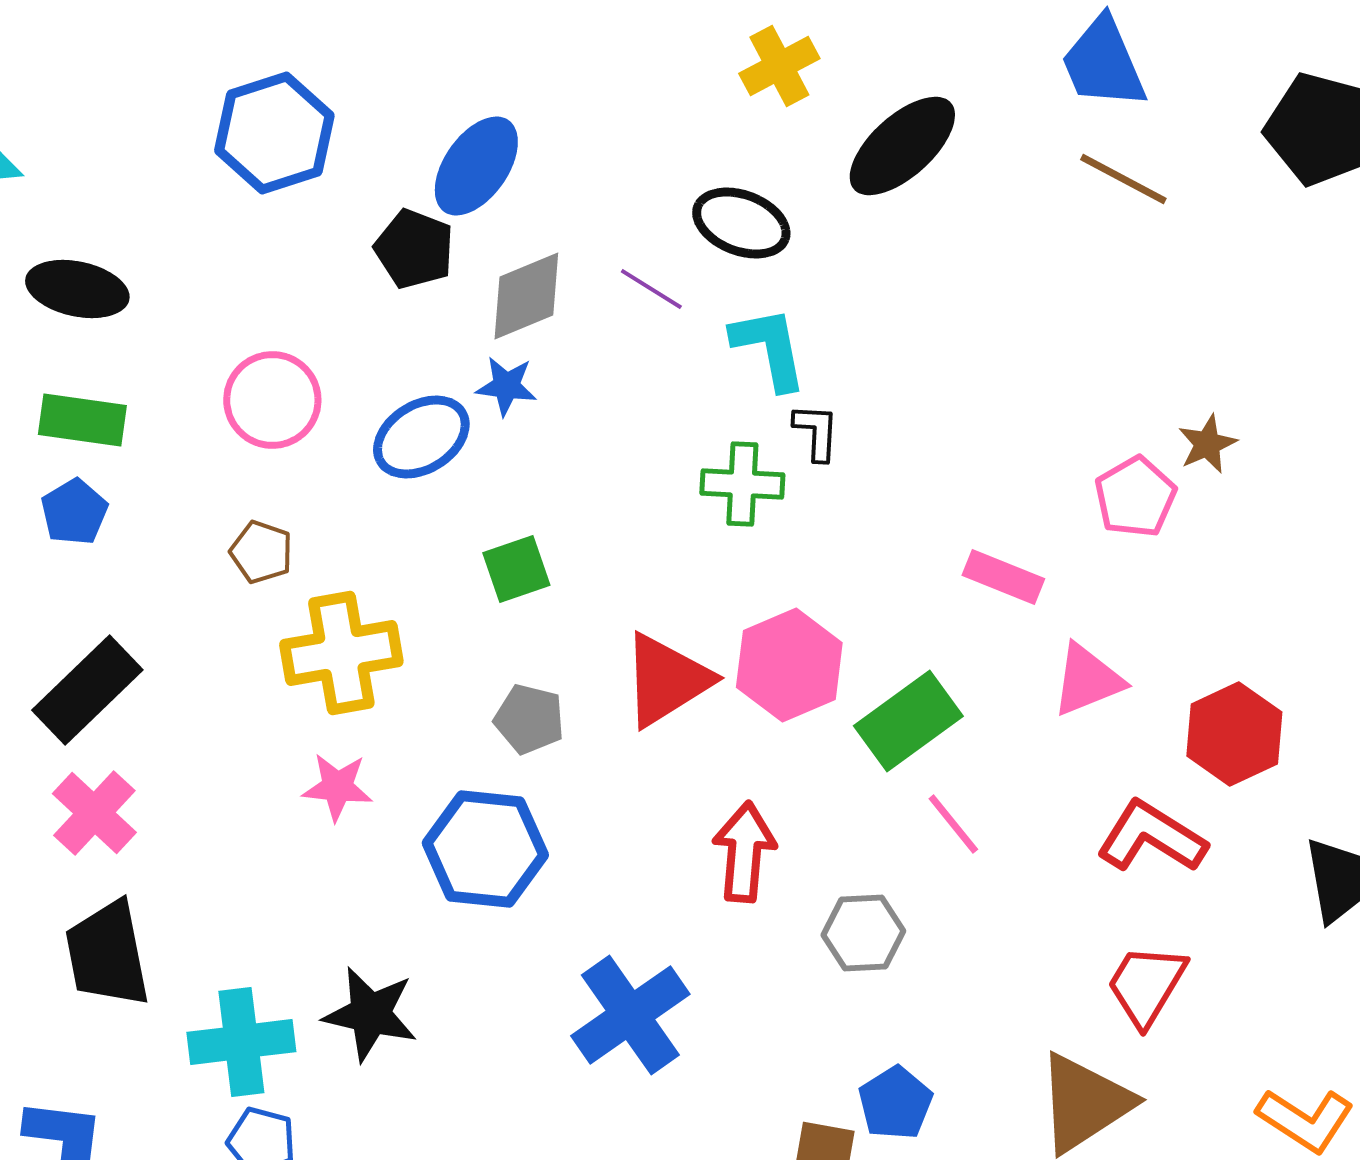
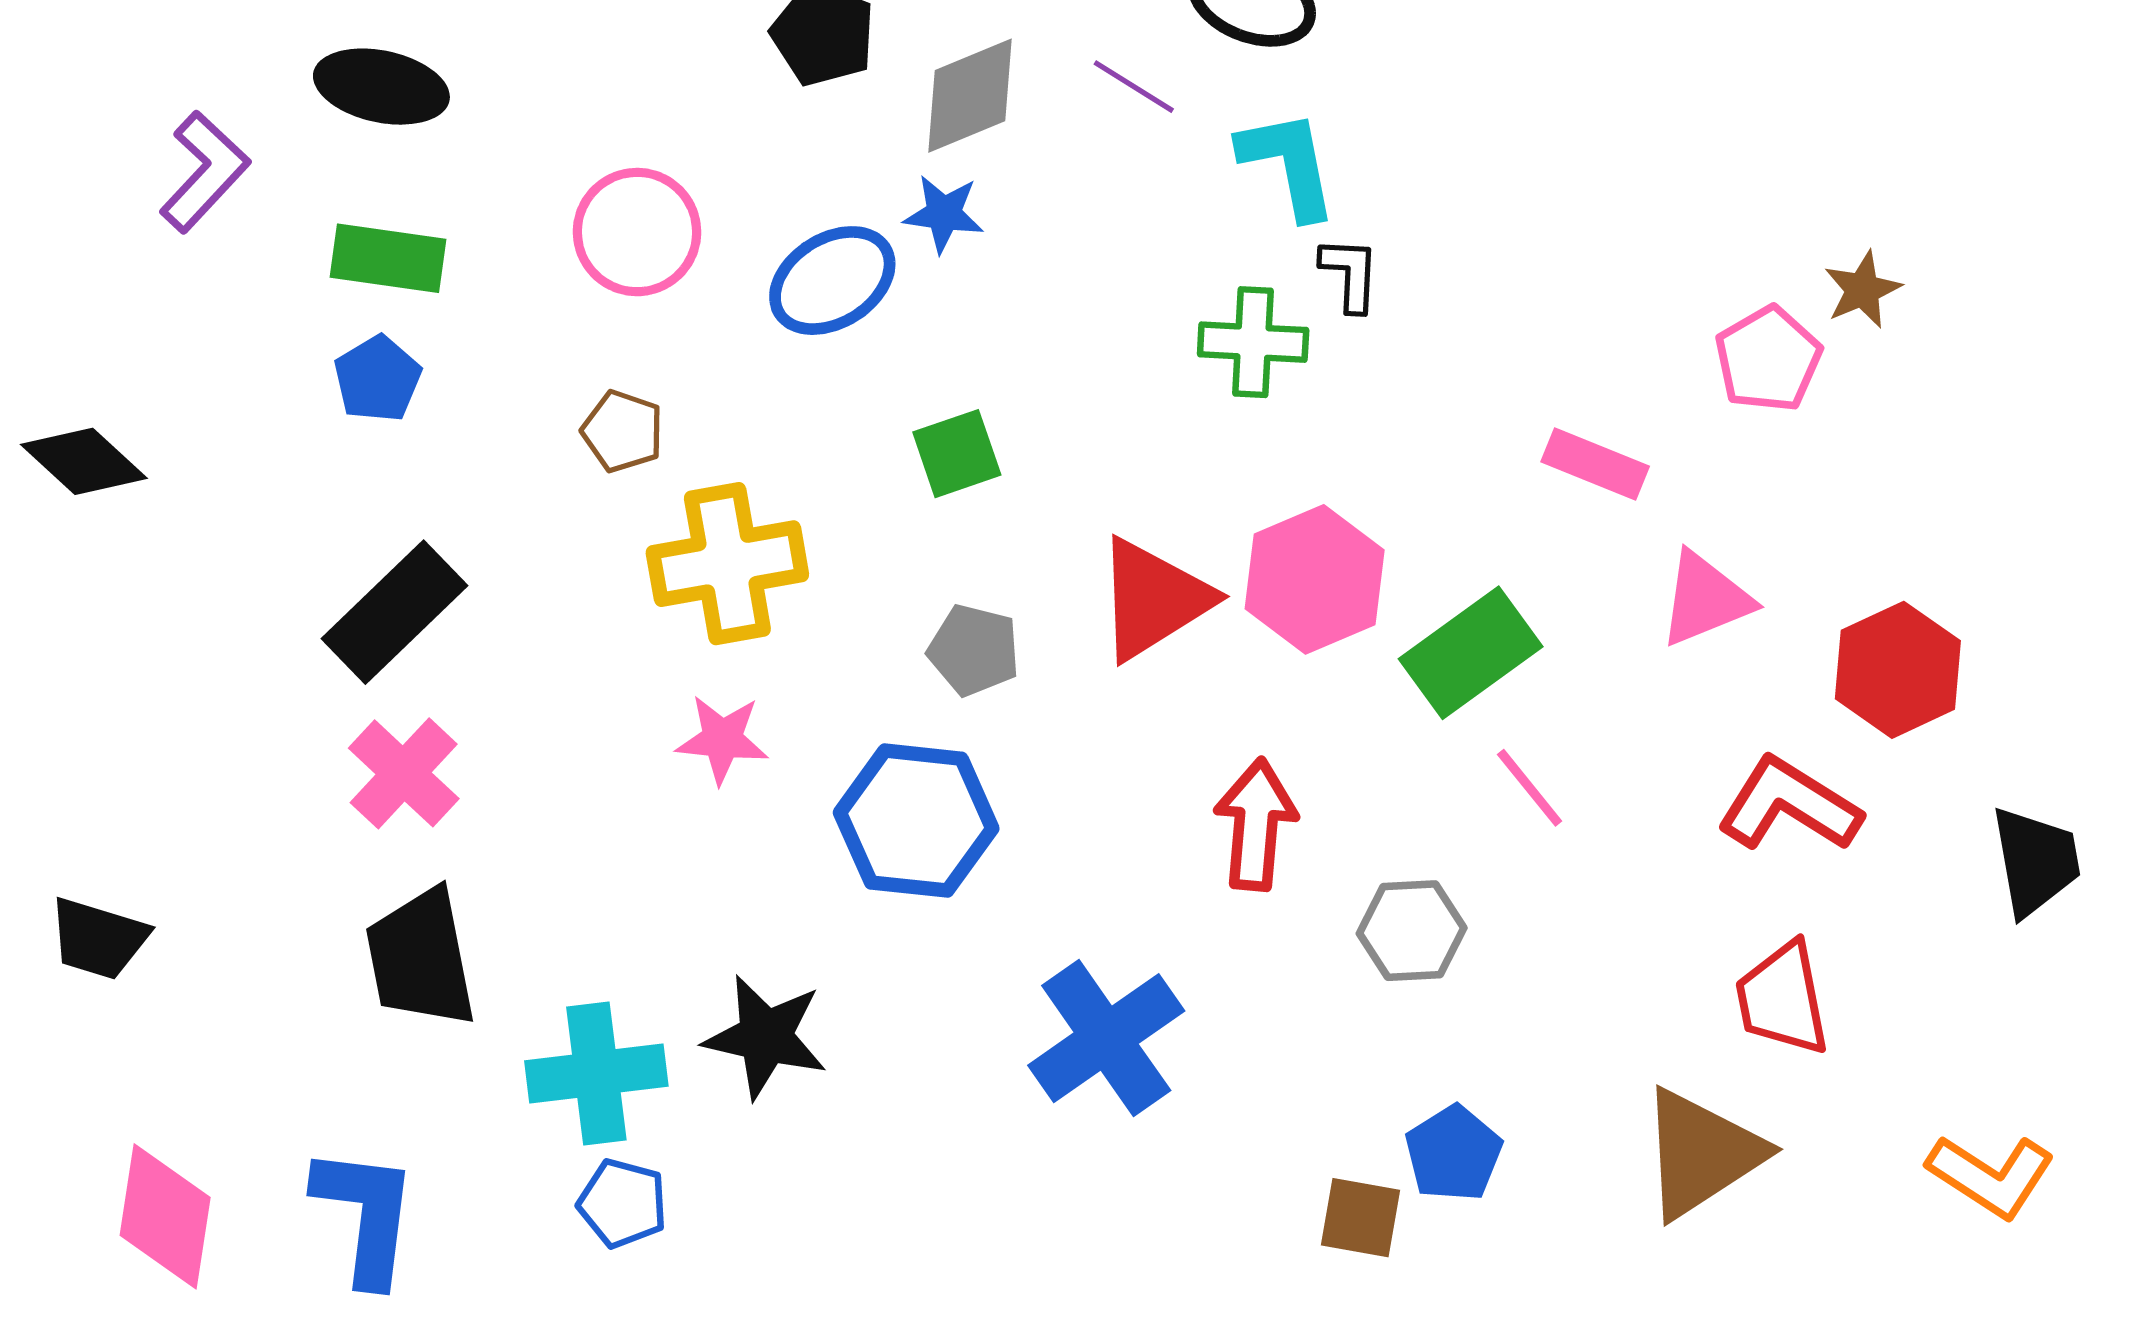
red trapezoid: (1146, 985) -> (1783, 999), turned -42

